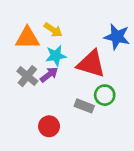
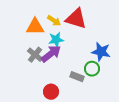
blue star: (117, 37) -> (101, 52), moved
red triangle: (91, 64) -> (76, 19), moved
purple arrow: (49, 75) -> (51, 54), size x1.5

